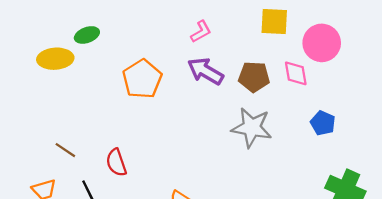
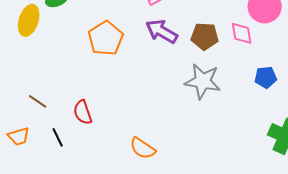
yellow ellipse: (55, 59) -> (29, 20), turned -68
blue pentagon: (323, 123) -> (266, 77), turned -30

